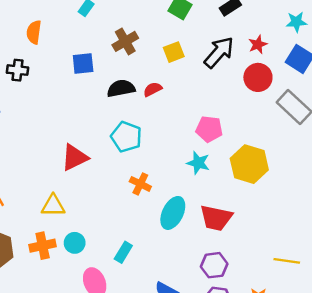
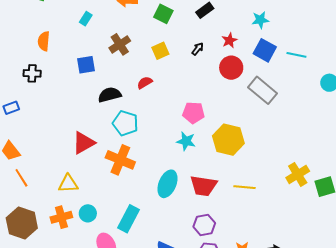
black arrow: (219, 52) -> (198, 49), size x0.5
black semicircle: (121, 88) -> (110, 95), moved
orange cross: (140, 184) -> (120, 160), moved, size x1.6
cyan rectangle: (123, 252) -> (129, 219), size x1.5
yellow line: (287, 261) -> (244, 187), moved

